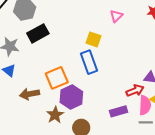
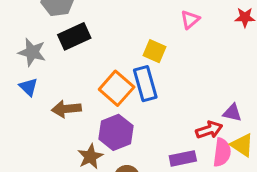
orange square: (57, 78) -> (117, 88), moved, turned -30
brown arrow: (29, 94) -> (66, 109), moved

